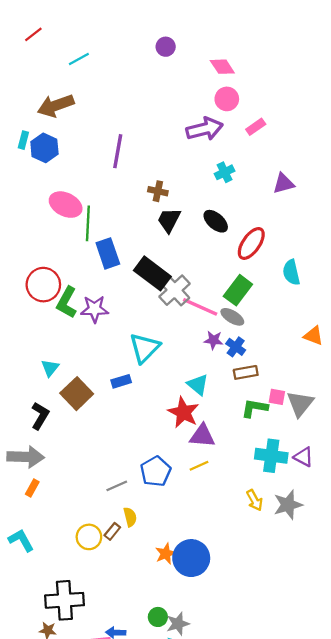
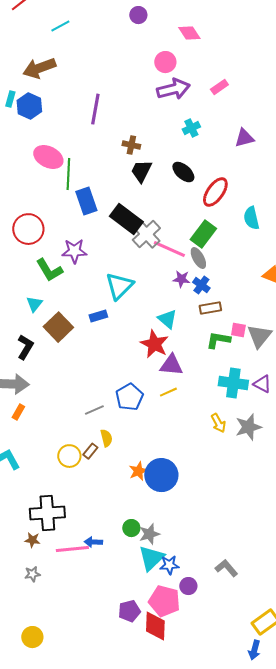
pink circle: (227, 99) -> (165, 62), moved
green L-shape: (67, 302) -> (49, 270), moved, turned -60
gray ellipse: (232, 317) -> (198, 258), turned 30

